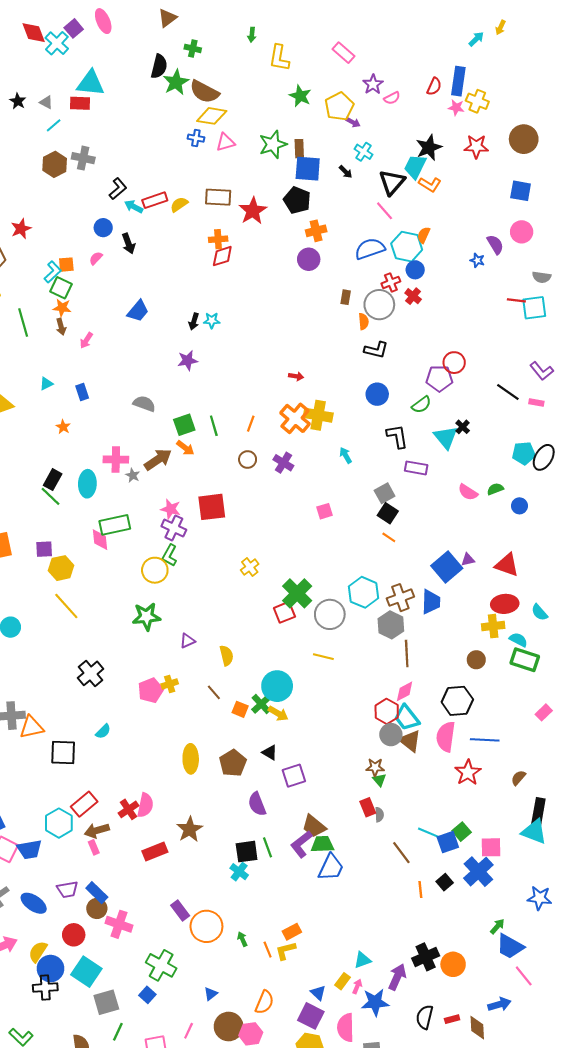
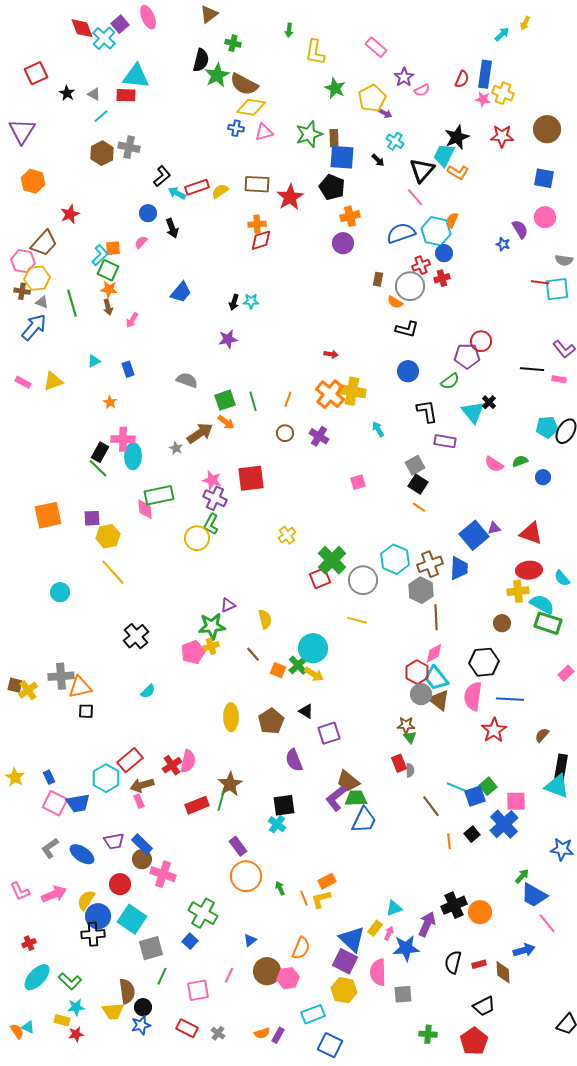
red cross: (413, 296) -> (442, 278), turned 35
orange semicircle: (363, 321) -> (395, 302), turned 126
black line: (508, 392) -> (532, 369), turned -30
pink cross: (116, 460) -> (123, 439), moved
green star: (146, 617) -> (212, 626), moved
cyan semicircle: (518, 640) -> (542, 604), size x1.4
black square: (63, 752) -> (86, 711), moved, size x0.6
green line: (268, 847) -> (221, 801), moved, turned 36
purple rectangle: (180, 911) -> (238, 846), moved
blue triangle: (318, 993) -> (352, 939), size x1.8

